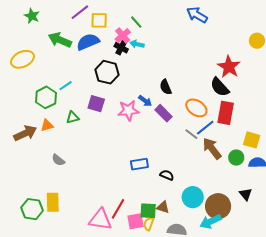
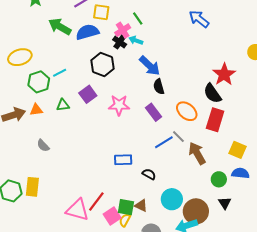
yellow ellipse: (23, 59) -> (20, 57), moved
blue arrow: (145, 101) -> (150, 66), moved, size x1.6
purple square: (96, 104) -> (88, 94), turned 30
blue line: (205, 128) -> (164, 142), moved
green circle: (236, 158) -> (219, 179), moved
pink square: (136, 221) -> (112, 216), turned -30

